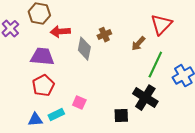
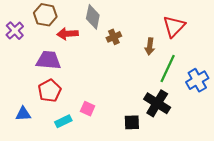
brown arrow: (138, 44) -> (150, 46), turned -35
gray diamond: (84, 49) -> (93, 17), moved
blue triangle: (35, 120) -> (23, 114), moved

